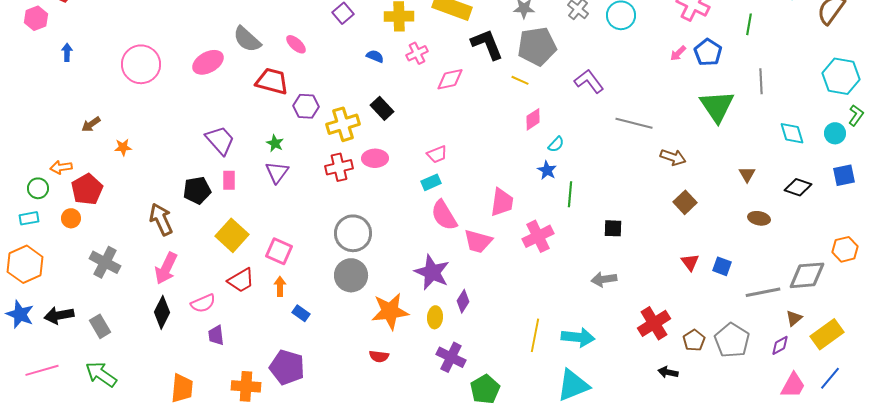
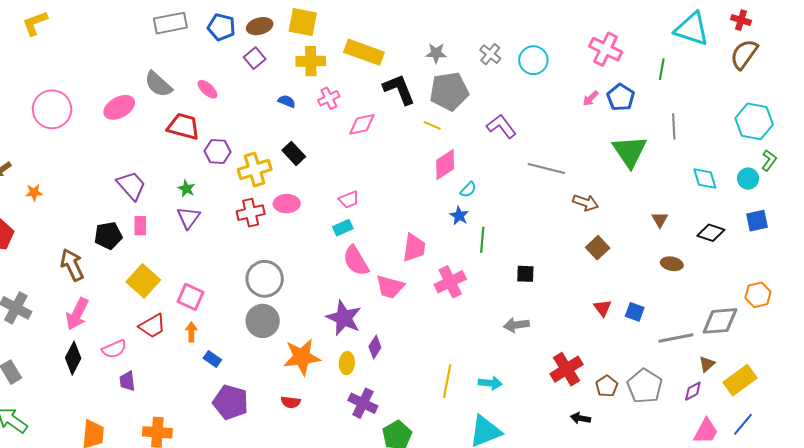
pink diamond: (533, 119) -> (445, 164), size x1.4
cyan arrow: (578, 337) -> (490, 383), size x0.7
purple pentagon: (287, 367) -> (231, 402), moved

